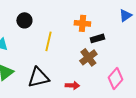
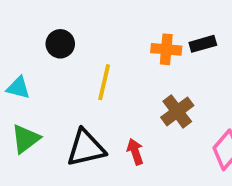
black rectangle: (97, 38) -> (203, 44), moved
red arrow: (72, 85) -> (135, 152), moved, turned -112

